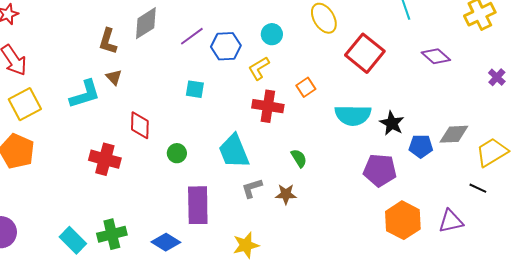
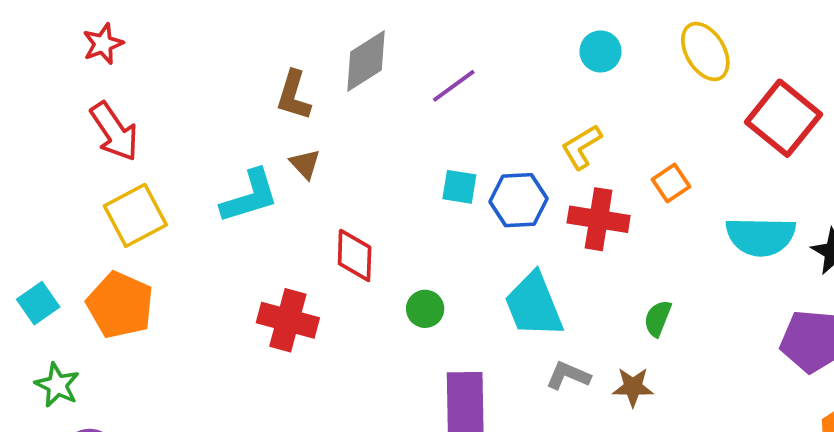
cyan circle: (272, 34) -> (600, 51), moved
blue hexagon: (226, 46) -> (519, 200), moved
green semicircle: (299, 158) -> (658, 318), turned -126
gray L-shape: (252, 188) -> (568, 376), turned 40

